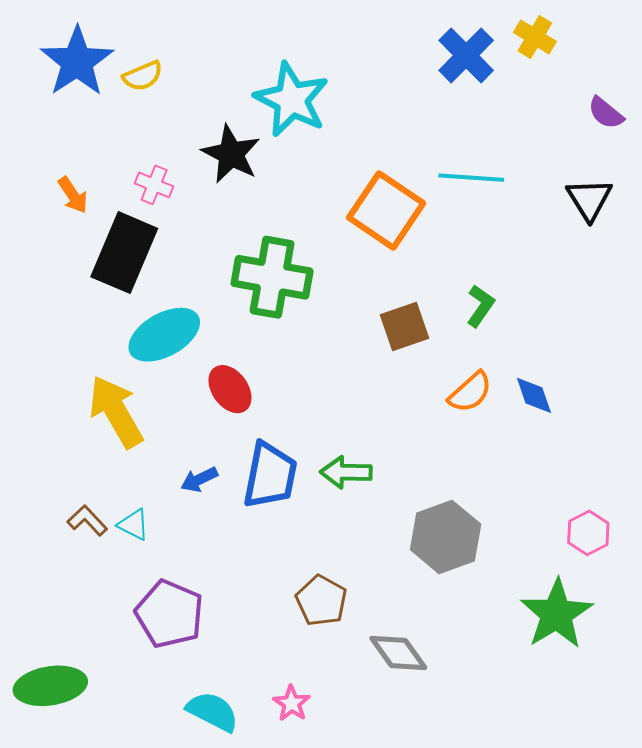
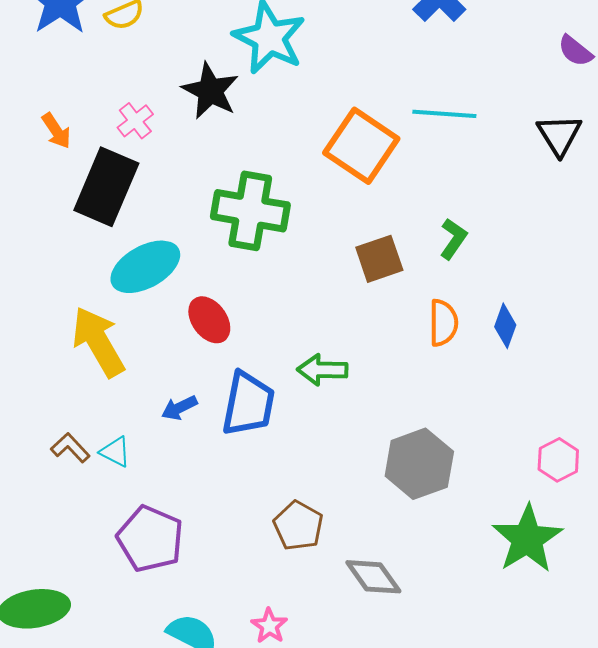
pink cross: (154, 185) -> (135, 121), turned 30
orange semicircle: (470, 392) -> (443, 323), turned -48
blue diamond: (534, 395) -> (505, 326), turned 39
green arrow: (346, 472) -> (322, 370), moved

